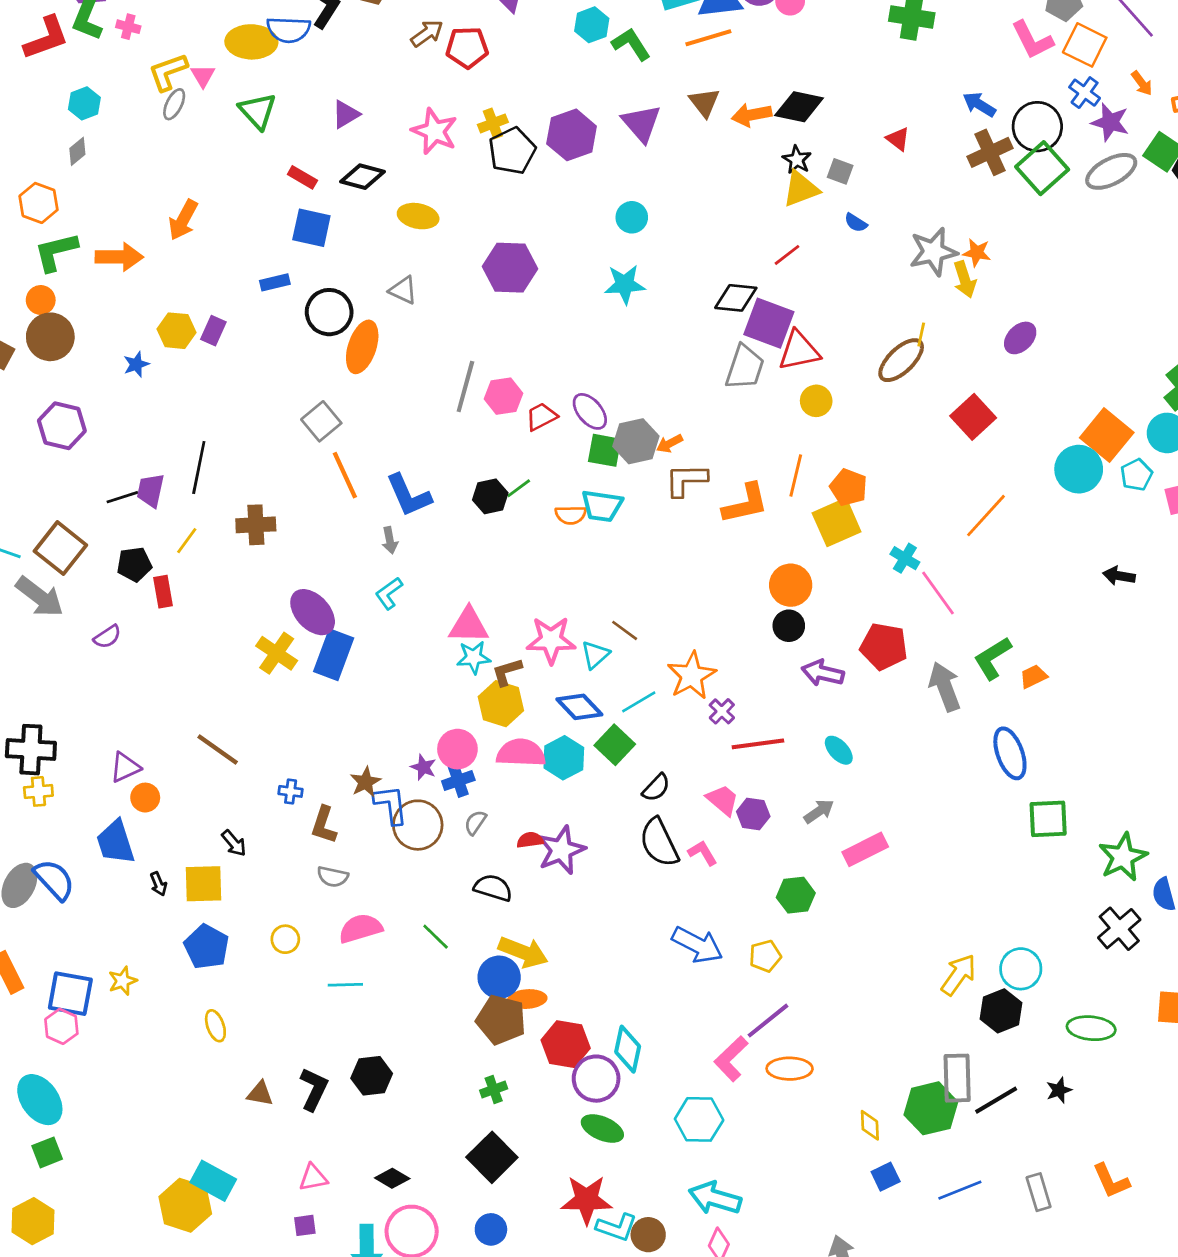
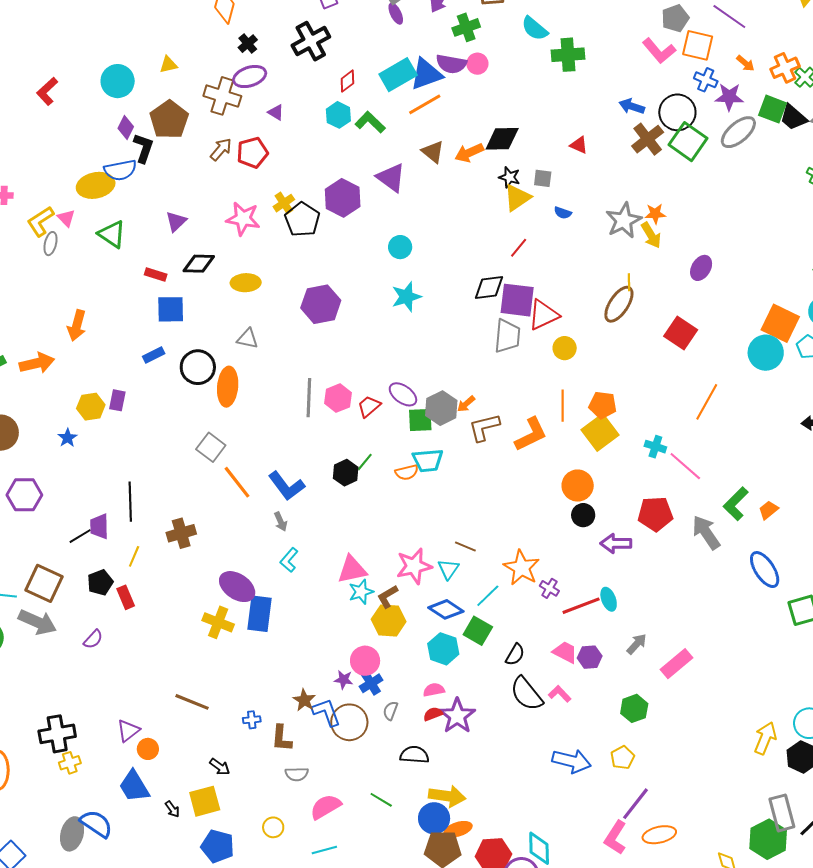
cyan ellipse: (839, 750) -> (609, 599), moved, turned 35
pink semicircle: (521, 753) -> (434, 690), moved, size x0.6

